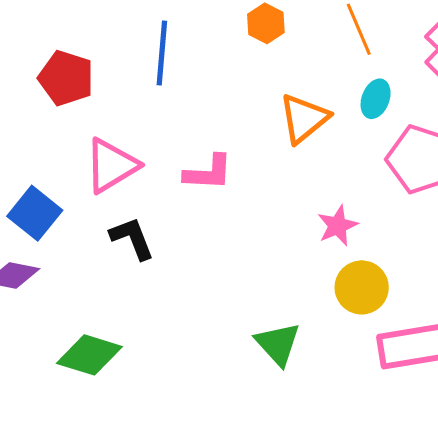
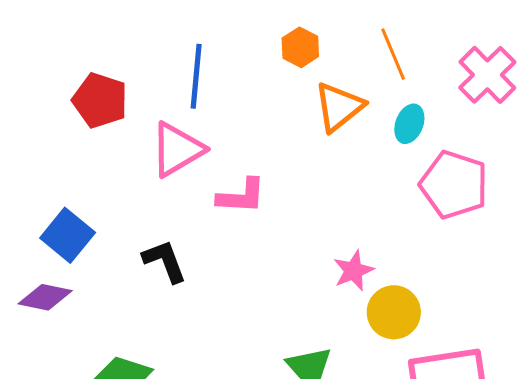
orange triangle: (304, 119) -> (339, 107), moved
pink triangle: (111, 166) -> (177, 149), moved
pink star: (338, 226) -> (353, 271), moved

